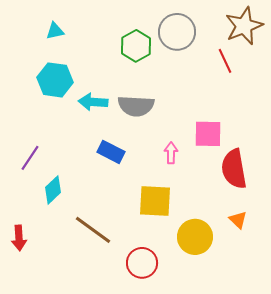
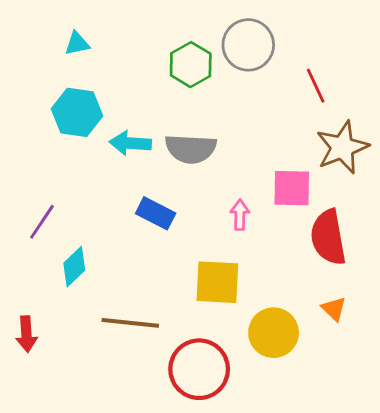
brown star: (244, 26) -> (342, 147), moved
brown line: (93, 230) -> (130, 323), turned -30
red circle: (142, 263) -> (199, 369), size x1.4

